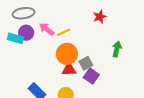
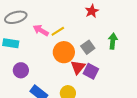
purple circle: (26, 33) -> (21, 70), moved
gray square: (86, 63) -> (88, 47), moved
red triangle: (69, 69) -> (78, 67), moved, turned -42

